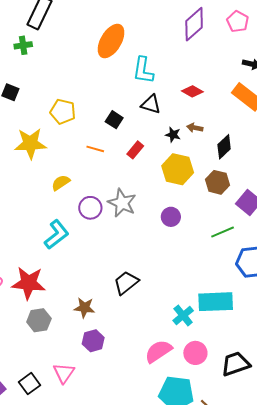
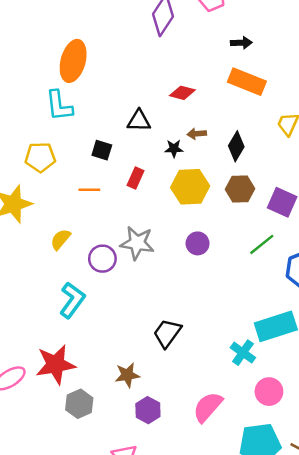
cyan L-shape: (143, 70) -> (59, 106), moved
pink semicircle: (158, 351) -> (208, 407), moved

